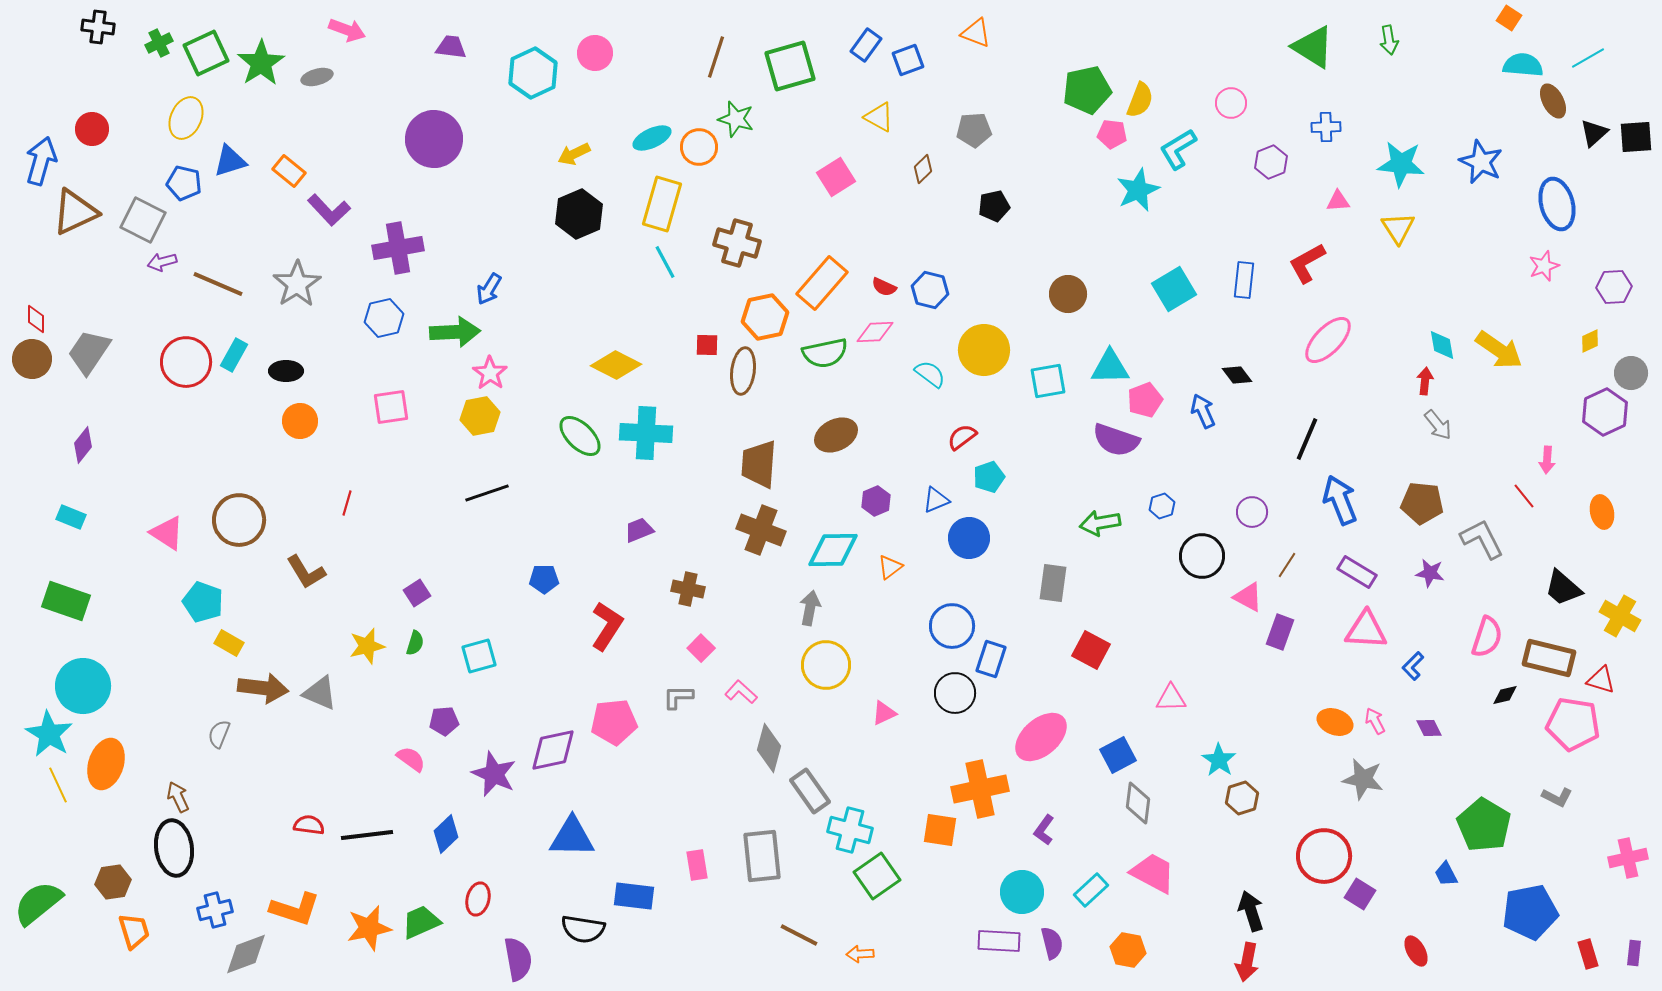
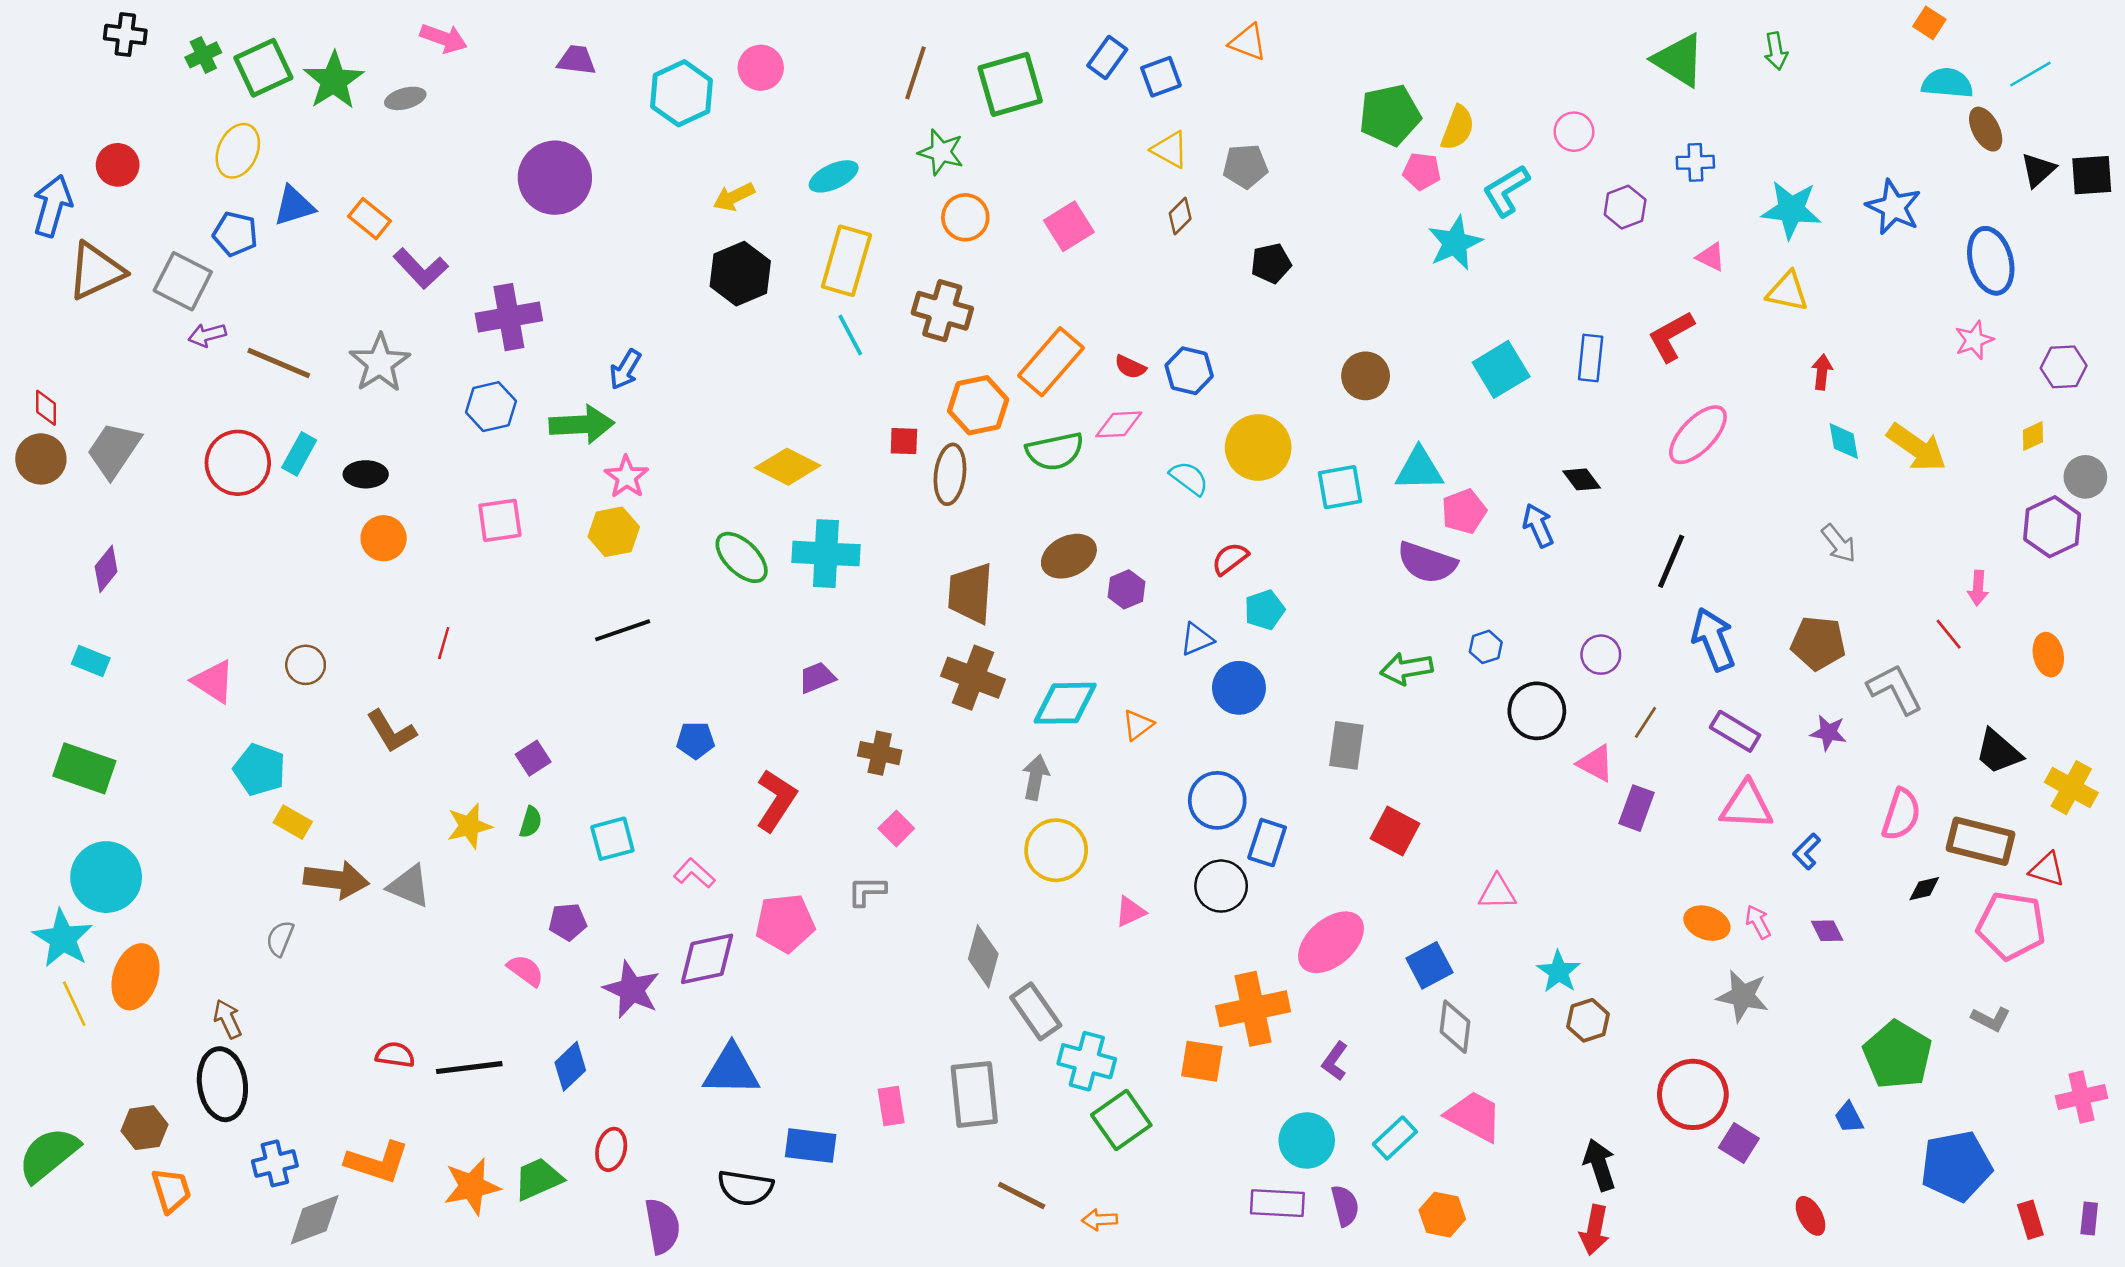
yellow triangle: (879, 117) -> (1170, 150), moved
orange circle: (699, 147) -> (965, 217), moved
pink triangle: (1338, 201) -> (1711, 257), turned 30
yellow triangle: (1398, 228) -> (1787, 291), turned -45
red arrow: (1425, 381) -> (1822, 372), moved
purple hexagon: (876, 501) -> (1126, 589), moved
brown circle: (239, 520) -> (306, 665), size x0.6
pink L-shape: (741, 692) -> (694, 873), moved

